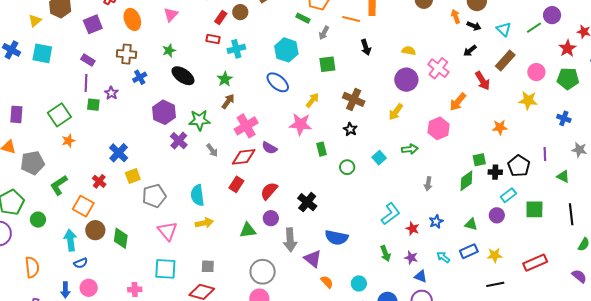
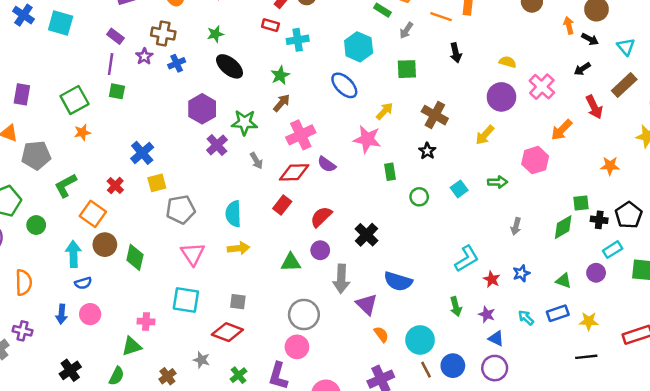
purple star: (111, 93) -> (144, 56), moved
cyan circle: (359, 283) -> (420, 340), size x1.5

